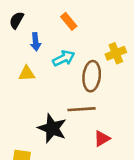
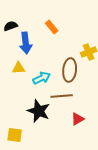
black semicircle: (17, 20) -> (11, 26), turned 40
blue arrow: (36, 42) -> (26, 43), size x1.5
cyan arrow: (64, 58) -> (42, 78), moved

